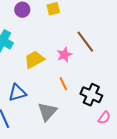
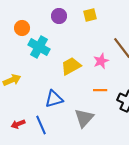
orange line: (63, 84) -> (100, 90), turned -64

